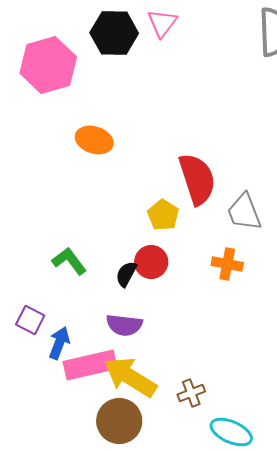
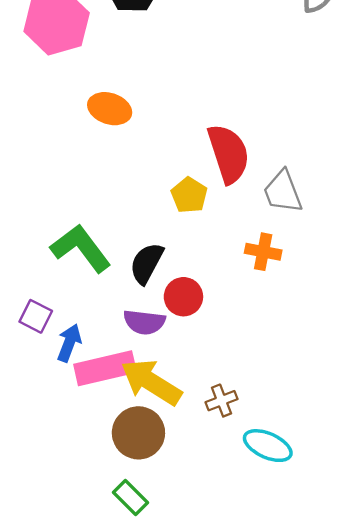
green L-shape: (69, 261) -> (81, 248), size x1.5
red circle: (151, 262) -> (183, 297), moved
black semicircle: (126, 274) -> (147, 263), size x1.4

